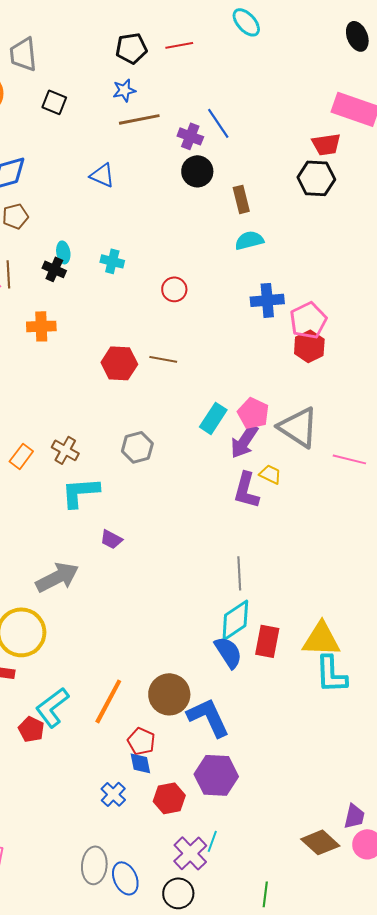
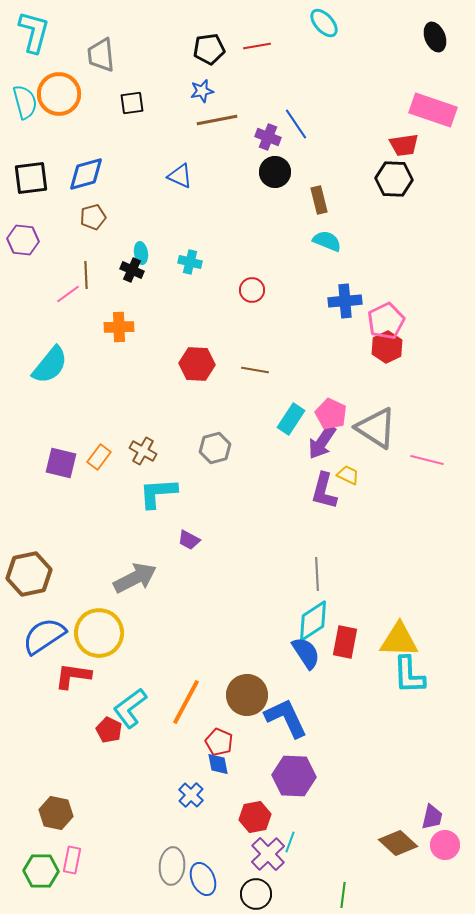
black square: (54, 102) -> (132, 103), turned -30
cyan semicircle: (249, 240) -> (327, 241), turned 36
brown line: (163, 359) -> (255, 370), moved
red hexagon: (169, 798) -> (255, 817), moved

